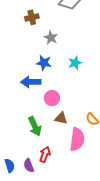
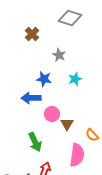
brown cross: (32, 17) -> (32, 34), turned -32
gray star: (51, 38) -> (59, 55), moved
brown triangle: (61, 118) -> (67, 124), moved, turned 48

